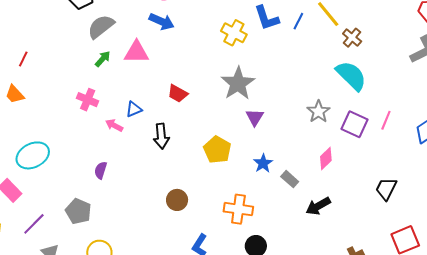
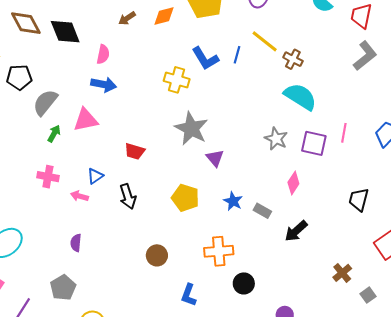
gray pentagon: (78, 211) -> (63, 288), turned 30

